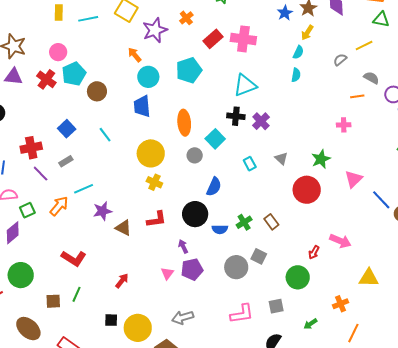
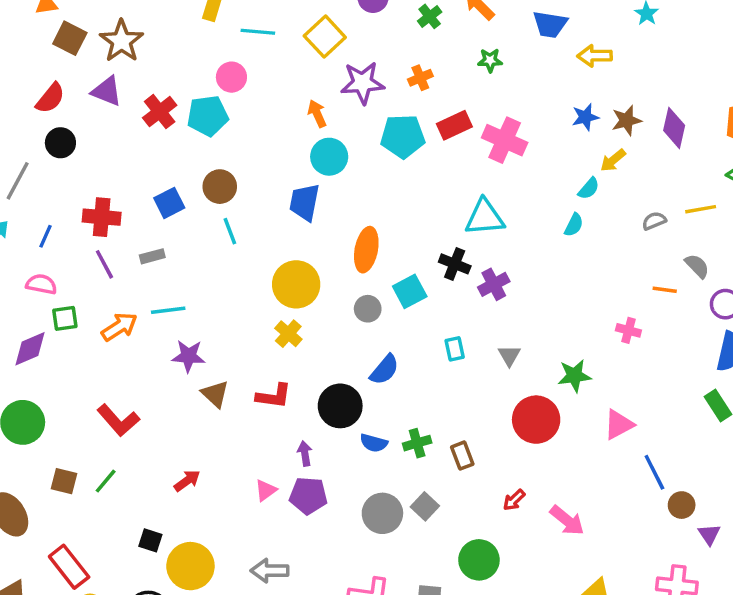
pink circle: (58, 52) -> (231, 77), moved
cyan pentagon: (189, 70) -> (403, 136), moved
brown circle: (97, 91) -> (220, 187), moved
red arrow: (314, 252) -> (514, 500), moved

